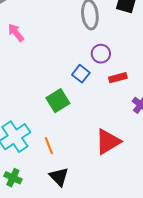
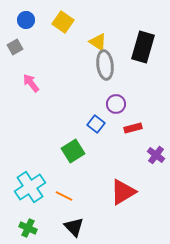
orange line: (49, 146) -> (64, 196), turned -42

